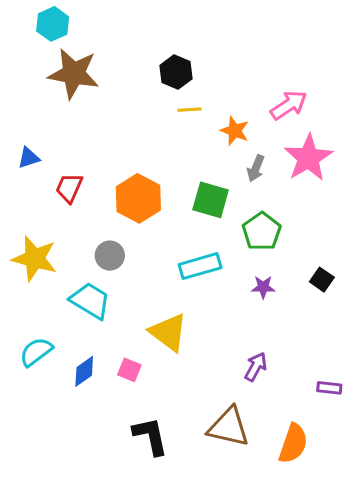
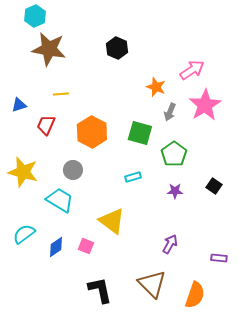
yellow line: (189, 110) -> (61, 94), moved
cyan rectangle: (200, 266) -> (133, 177), size x0.6
brown triangle: (229, 427) -> (152, 284), turned 32

